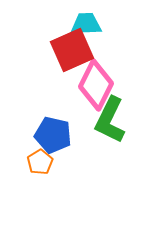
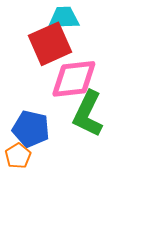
pink diamond: (96, 85) -> (74, 79), turned 57

